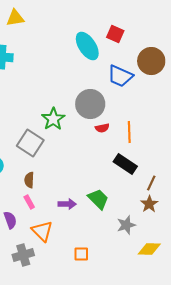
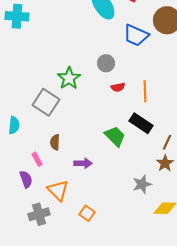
gray circle: (90, 104) -> (106, 63), size x0.6
brown semicircle: (29, 180) -> (55, 142), moved
green trapezoid: (98, 199) -> (115, 136), moved
pink rectangle: (29, 202) -> (37, 159), moved
orange square: (81, 254) -> (87, 213), moved, turned 35

